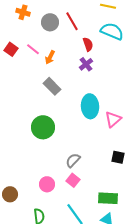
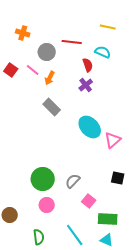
red line: (72, 21) -> (72, 42), turned -54
gray circle: (50, 22) -> (47, 52), moved
cyan semicircle: (112, 31) -> (103, 52), moved, size x0.7
cyan ellipse: (90, 106) -> (90, 127), turned -40
green circle: (43, 127) -> (43, 179), moved
pink square: (73, 180) -> (89, 201), moved

